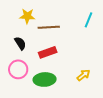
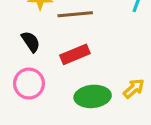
green ellipse: (45, 79) -> (93, 96), moved

